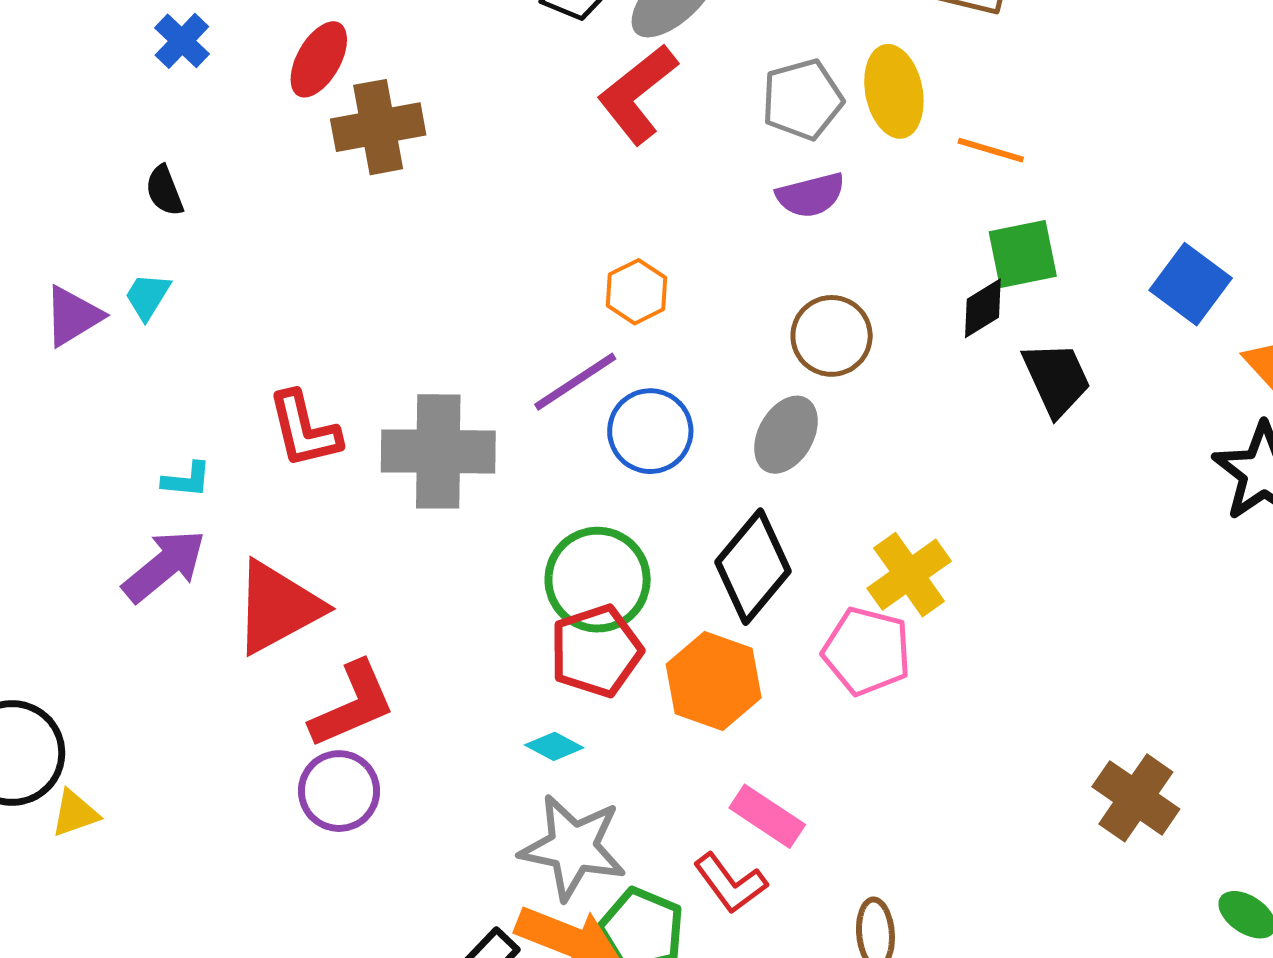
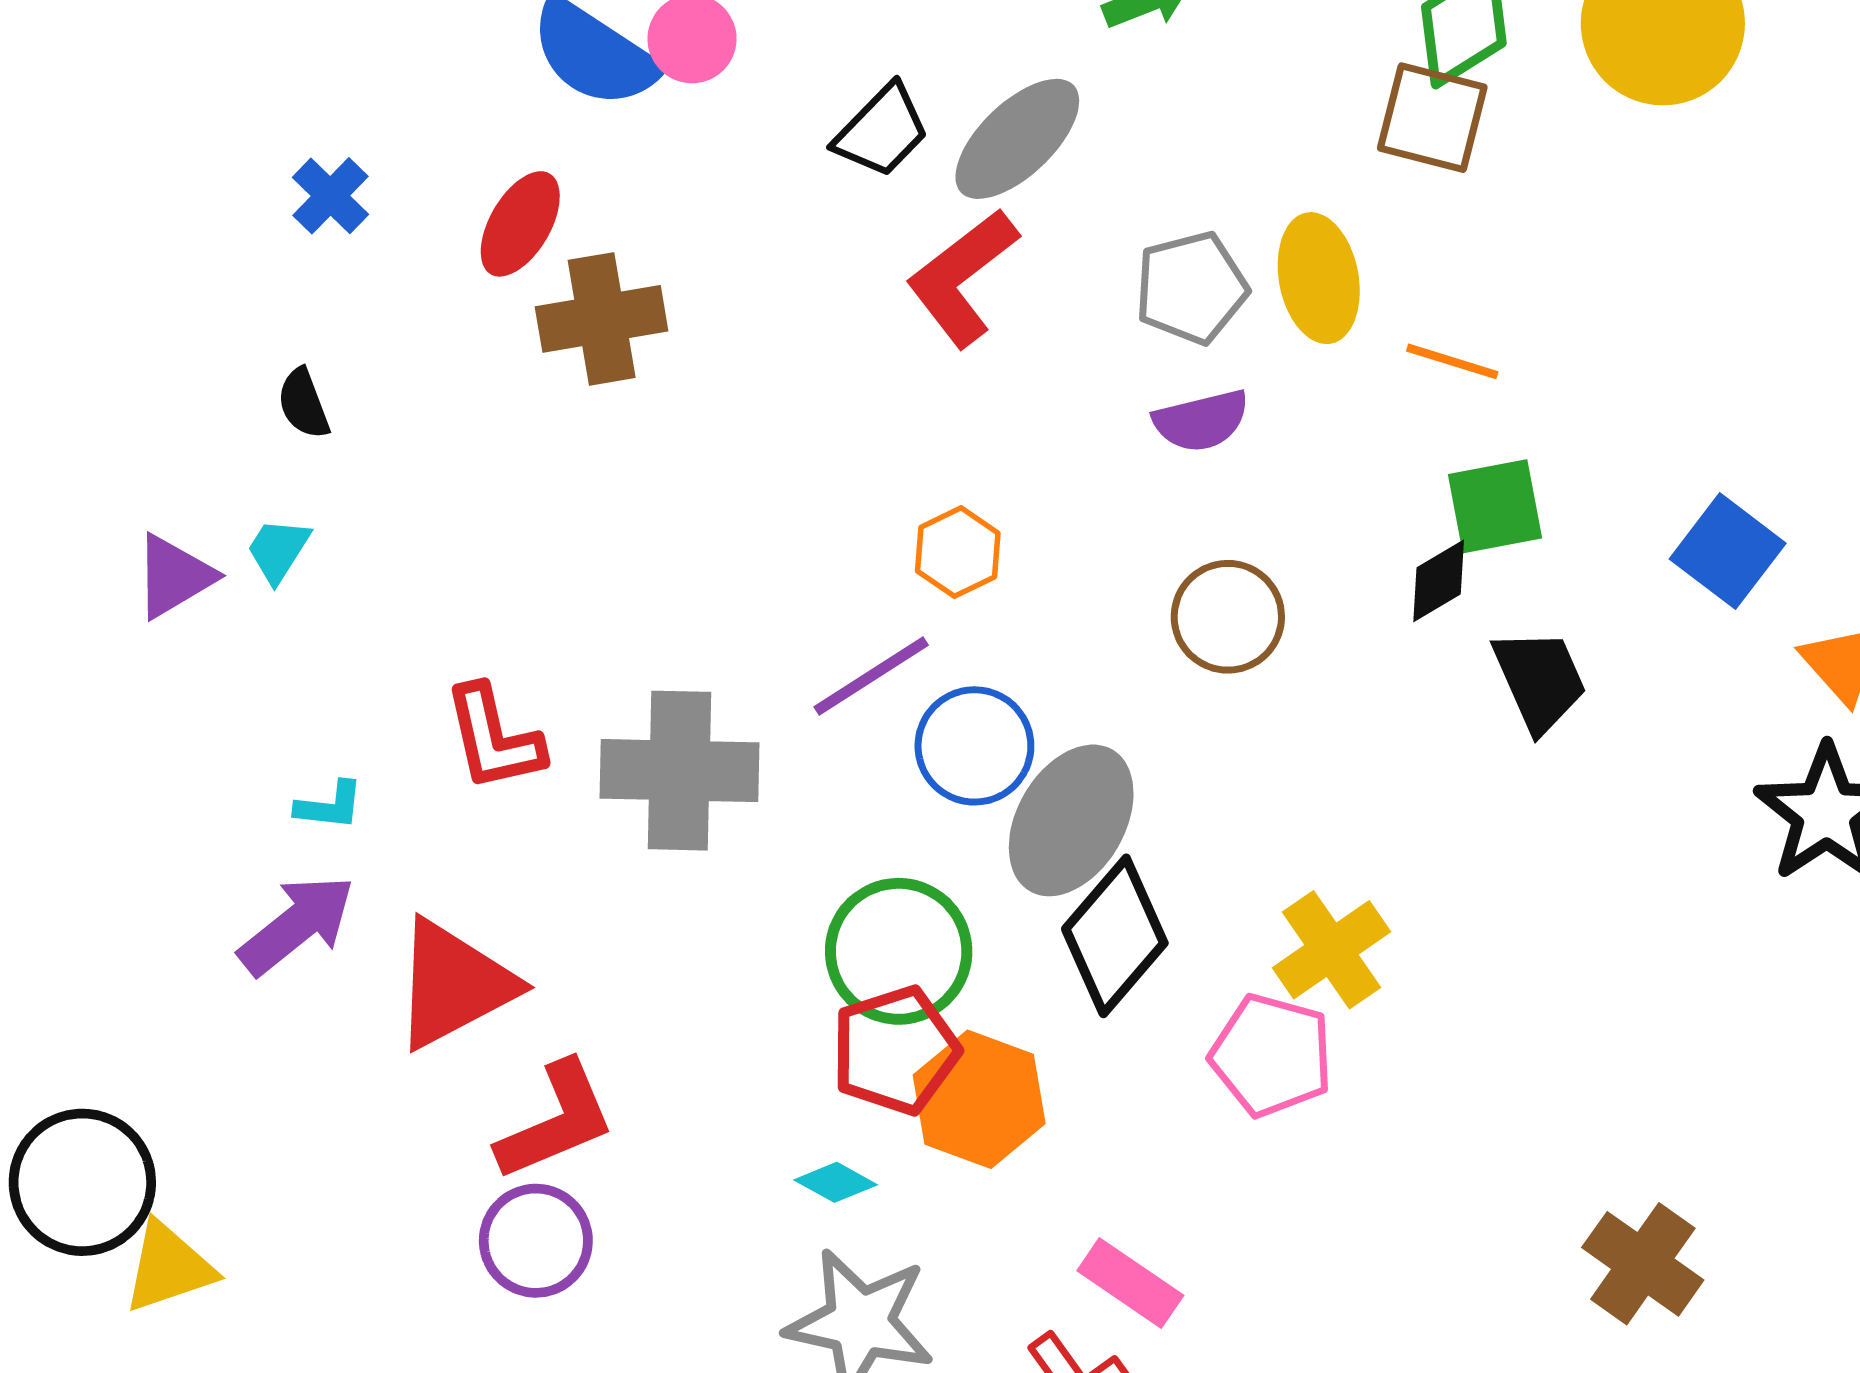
gray ellipse: (786, 435) -> (1071, 820), moved, size x1.4
orange hexagon: (714, 681) -> (979, 1099), moved
yellow triangle: (75, 813) -> (169, 1267), size x1.4

